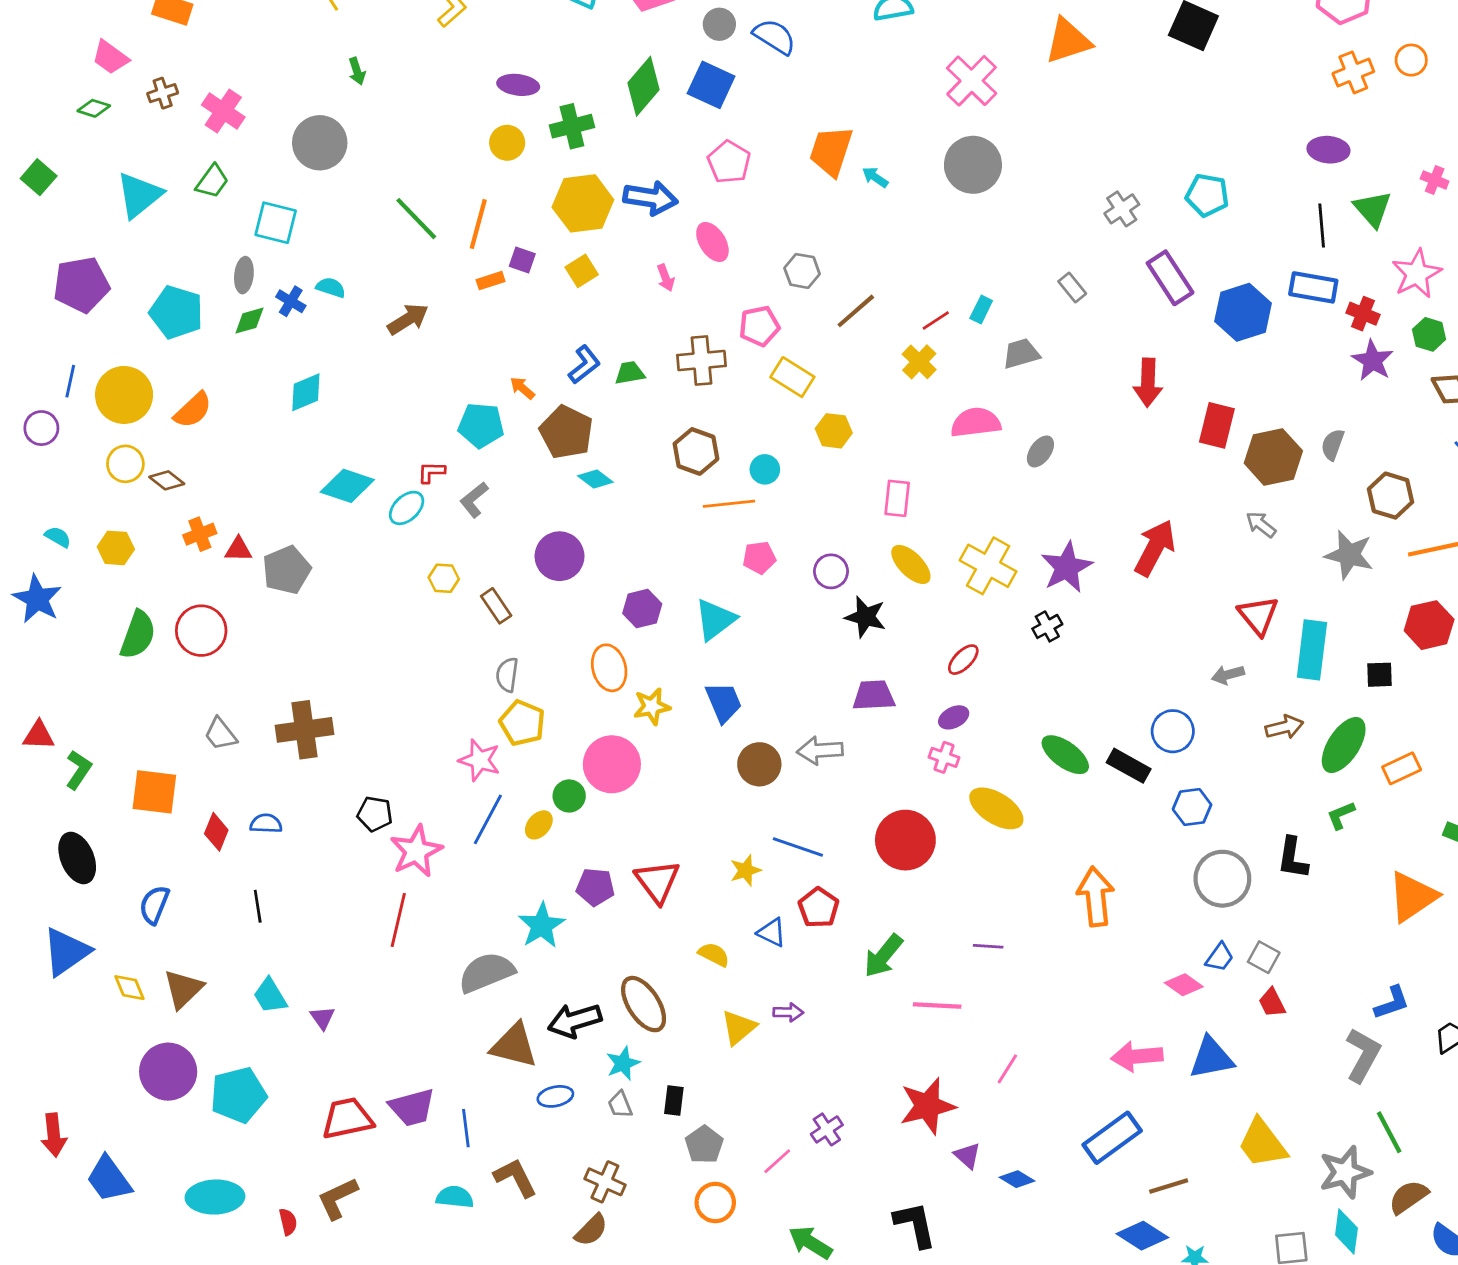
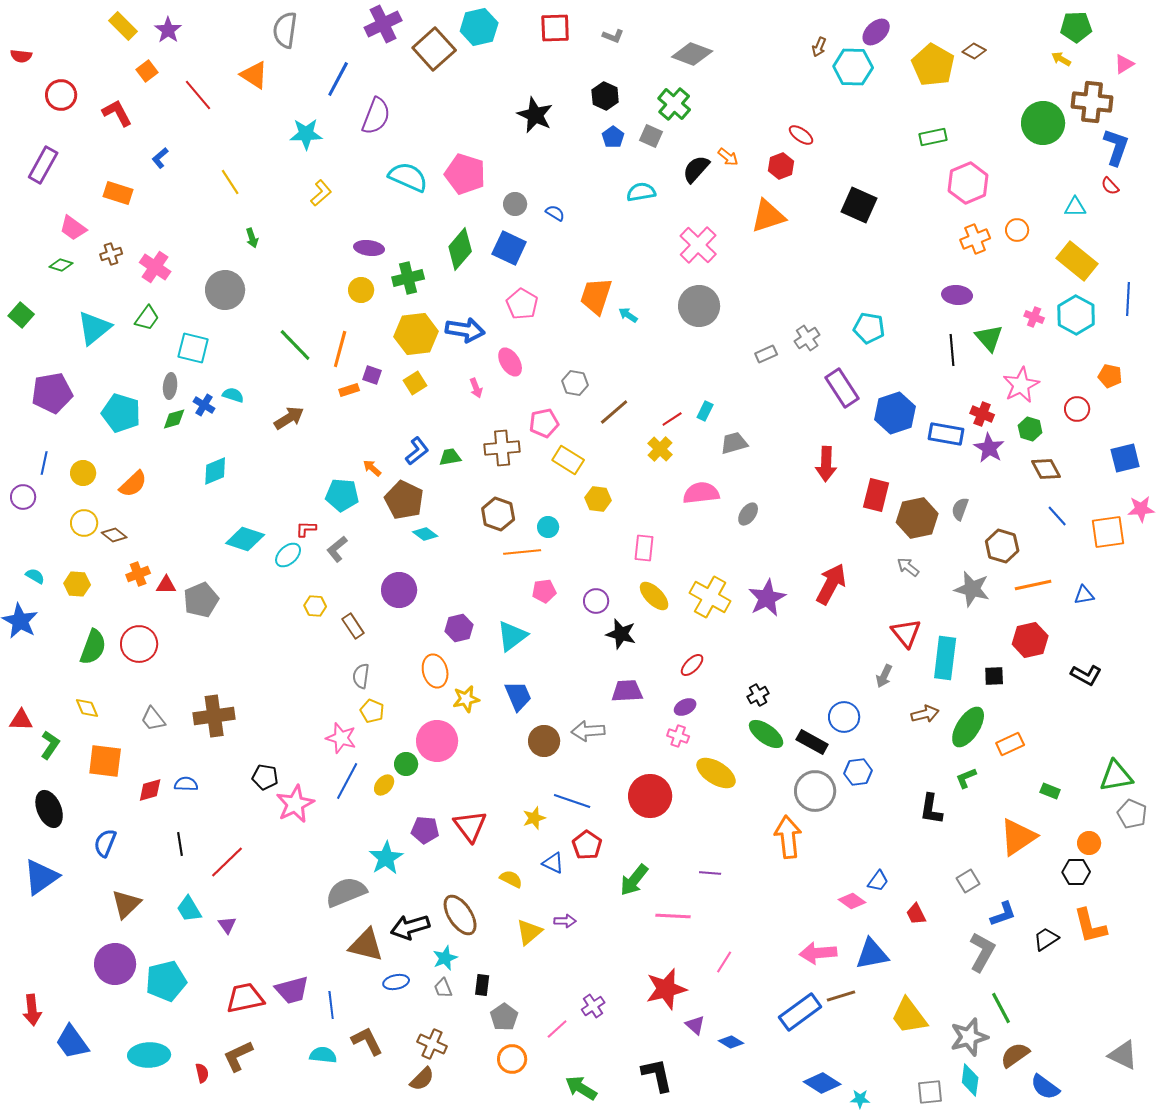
blue semicircle: (774, 37) -> (555, 213), size x0.6
gray rectangle: (1072, 287) -> (766, 354), moved, turned -75
blue rectangle: (1313, 287) -> (946, 434), moved
yellow circle: (124, 395) -> (83, 473), size x0.6
black cross: (1047, 626) -> (758, 695), moved
gray arrow: (1228, 675) -> (884, 676), turned -50
yellow pentagon: (522, 723) -> (372, 711), size x0.7
red diamond: (216, 832) -> (150, 790), turned 52
gray circle: (1222, 879) -> (815, 791), moved
red line: (398, 920) -> (227, 862), moved, turned 33
gray square: (1264, 957) -> (968, 881), moved, turned 30
yellow diamond: (130, 988) -> (87, 708), moved
brown line: (1169, 1186) -> (841, 996), moved

